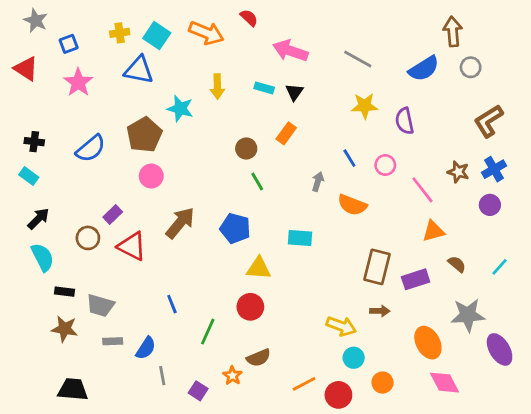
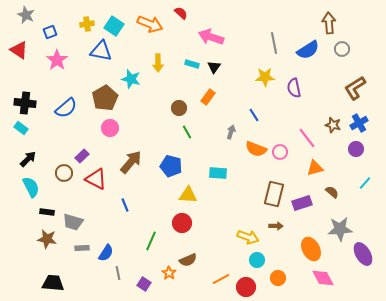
gray line: (358, 59) -> (274, 43), moved, turned 50
black cross: (34, 142) -> (25, 103), size x1.5
pink circle: (385, 165) -> (280, 152), moved
cyan line: (500, 267) -> (365, 183), moved
blue line: (172, 304) -> (125, 205), moved

